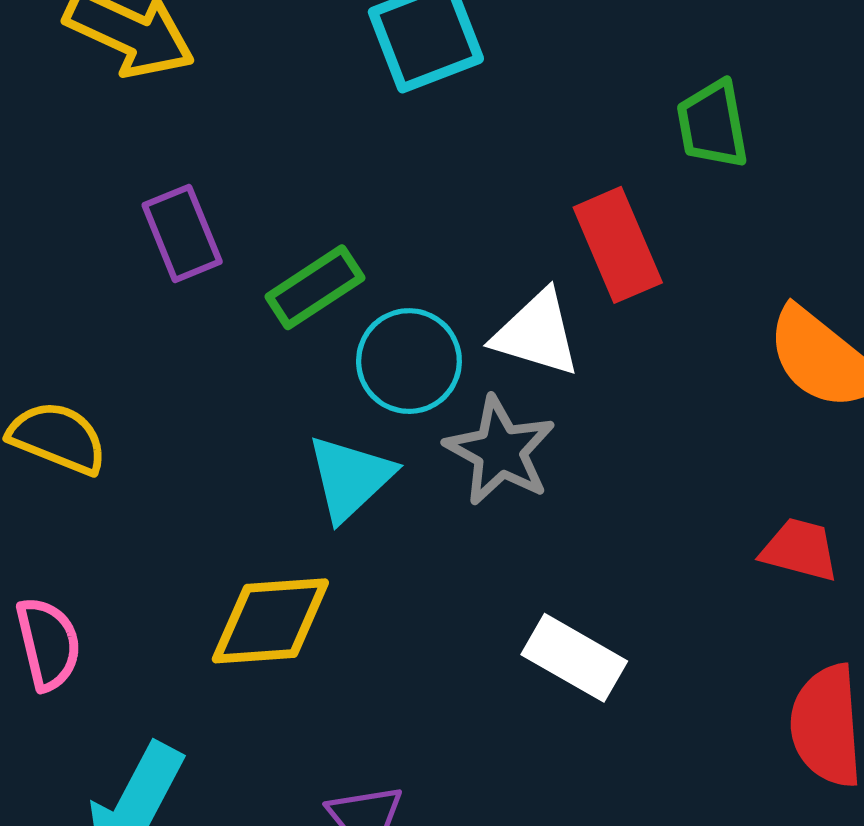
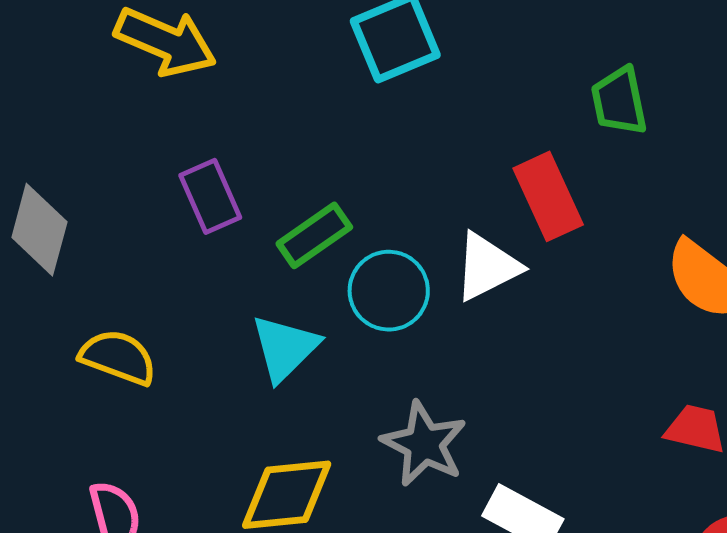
white triangle: (537, 334) -> (487, 267), turned -42
gray star: (500, 451) -> (424, 444), moved
cyan triangle: (350, 478) -> (285, 348), moved

